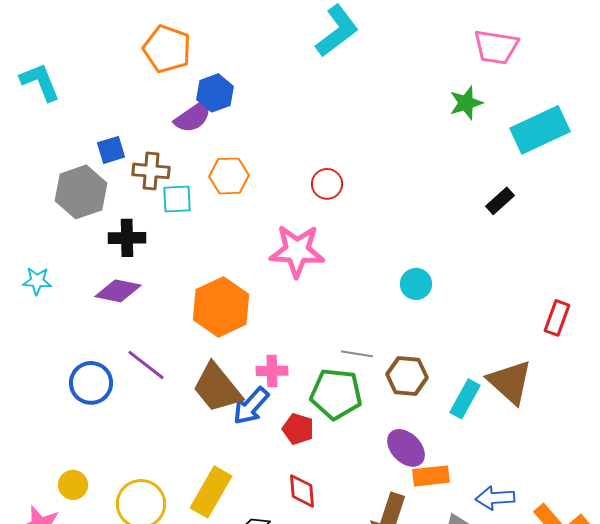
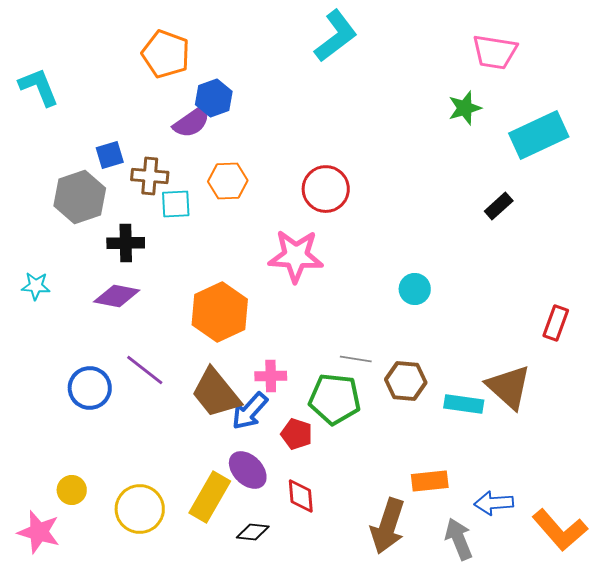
red circle: (327, 184) -> (326, 189), size x1.5
cyan rectangle: (465, 399) -> (464, 404), turned 69
purple ellipse: (406, 448) -> (248, 470), moved

